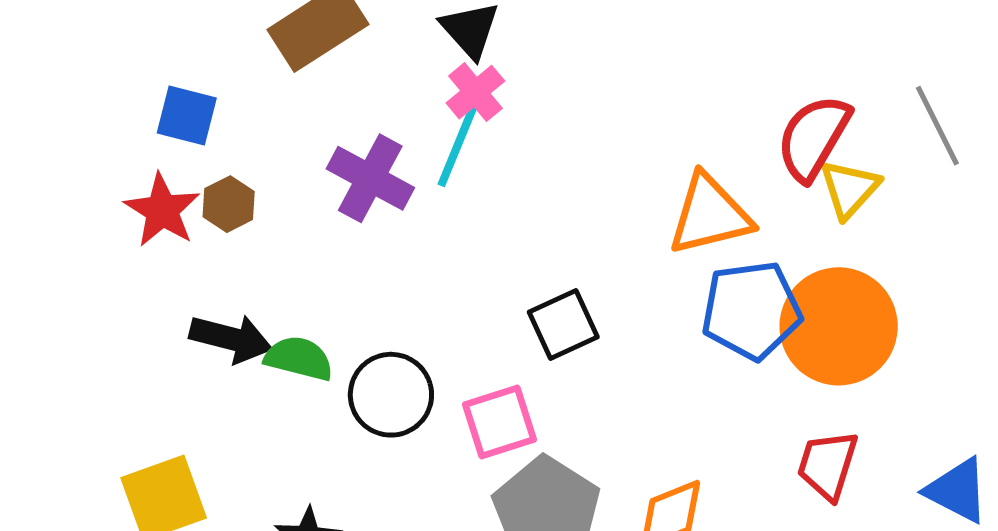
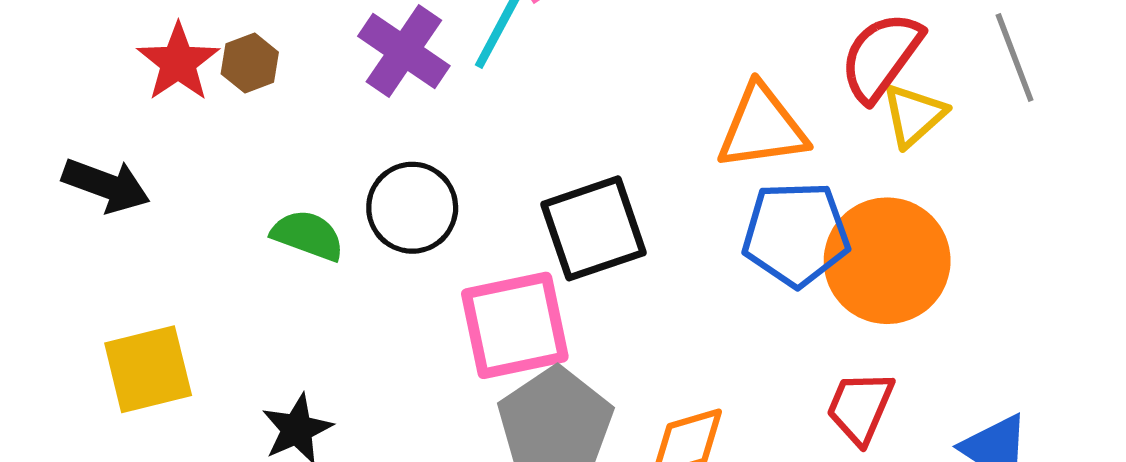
black square: (563, 325) -> (594, 228), size x1.4
black arrow: (231, 338) -> (106, 185), moved
black circle: (391, 395) -> (412, 208), moved
pink square: (500, 422) -> (515, 325), size x1.4

